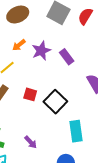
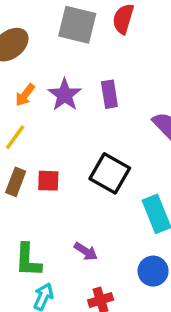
purple rectangle: (67, 57) -> (109, 94), turned 42
red square: (30, 94) -> (48, 181), moved

